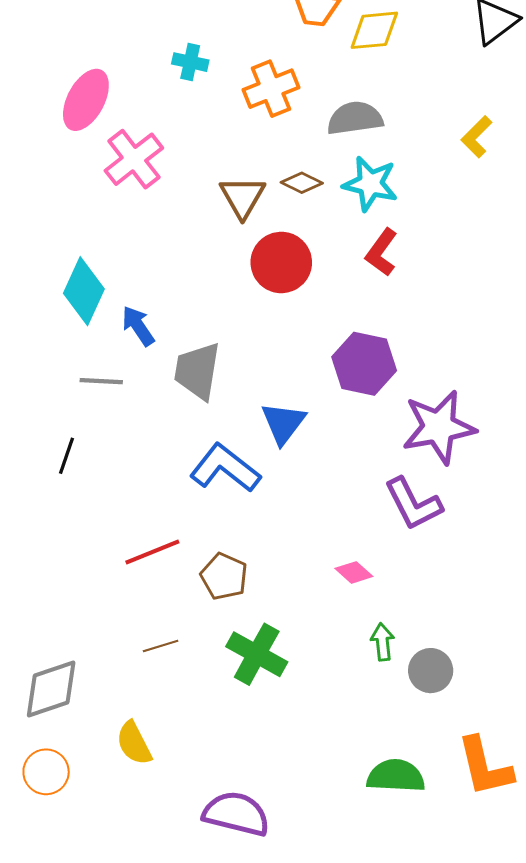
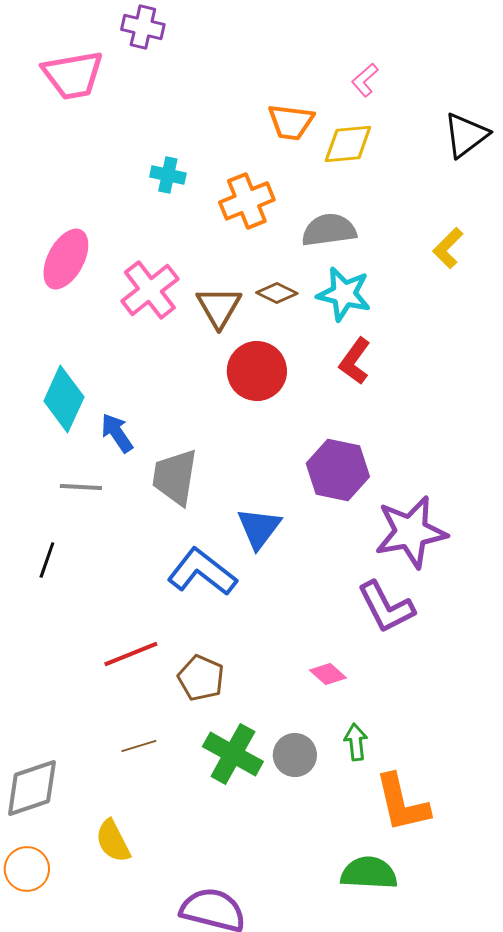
pink ellipse: (86, 100) -> (66, 259), moved
pink cross: (134, 159) -> (150, 290), moved
gray circle: (431, 671) -> (295, 755), moved
orange L-shape: (485, 767) -> (402, 803), moved

